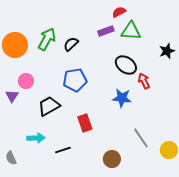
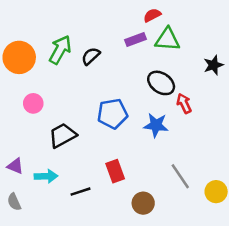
blue pentagon: (75, 80) -> (112, 114), moved
purple triangle: (12, 96) -> (15, 166), moved, turned -40
red rectangle: (85, 123) -> (115, 171), moved

